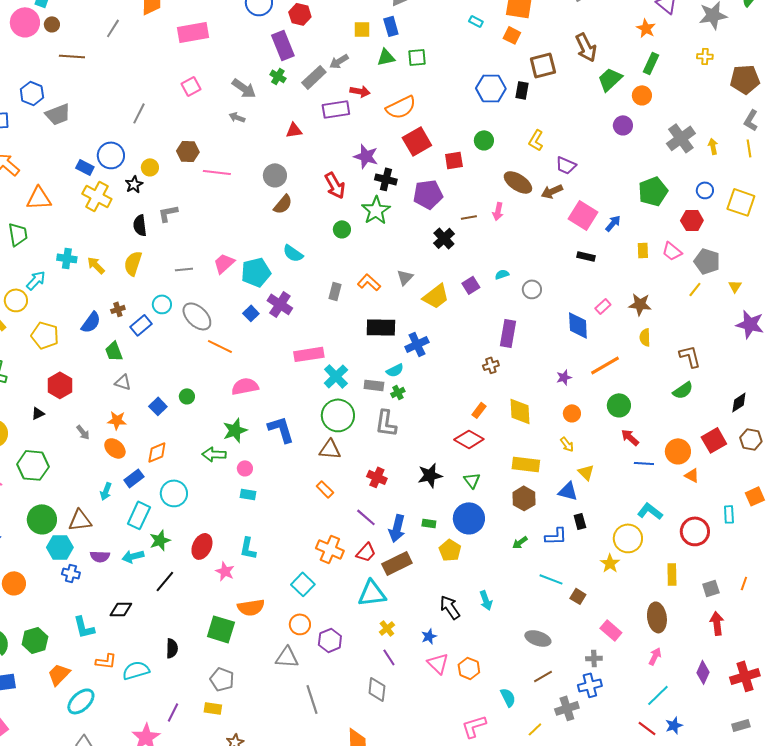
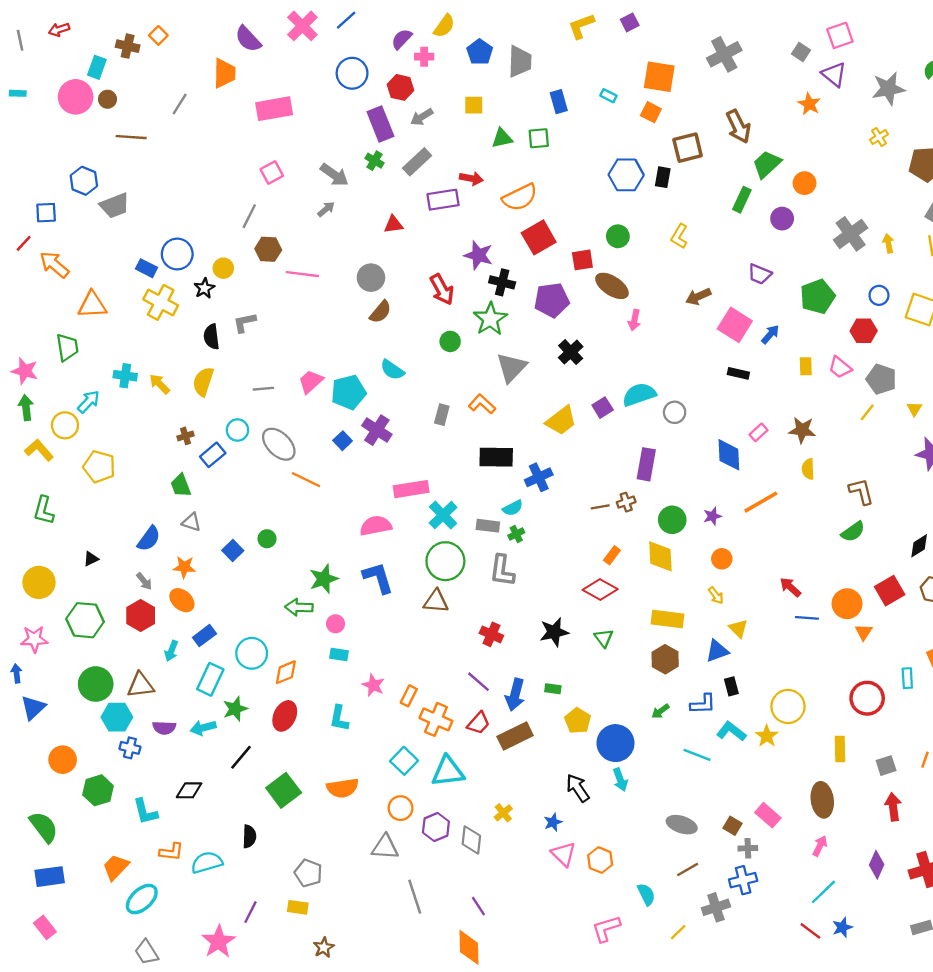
blue rectangle: (391, 26) -> (559, 102), moved
yellow cross: (705, 56) -> (879, 137), turned -35
gray arrow: (339, 61) -> (422, 117), moved
green rectangle: (651, 63) -> (742, 200), moved
gray line: (139, 113) -> (249, 216), moved
gray arrow: (237, 117) -> (326, 209), turned 119
purple trapezoid: (566, 165) -> (760, 274), moved
brown ellipse: (518, 182) -> (612, 286), moved
brown line: (469, 217) -> (600, 507), moved
cyan semicircle: (502, 274) -> (639, 395), size x2.0
gray triangle: (405, 277) -> (512, 367), moved, size x1.6
blue semicircle: (91, 322) -> (149, 539), moved
red hexagon: (60, 385) -> (141, 616), moved
pink semicircle: (245, 386) -> (376, 526), moved
green circle: (619, 405) -> (672, 520), moved
orange diamond: (157, 452) -> (286, 672), moved
orange triangle: (692, 475) -> (864, 632), turned 35
orange rectangle: (325, 489) -> (409, 696), moved, turned 72
blue triangle: (568, 491) -> (717, 651), turned -35
cyan L-shape: (650, 511) -> (731, 731), moved
blue circle: (469, 518) -> (616, 743), moved
pink star: (225, 571) -> (373, 685), moved
cyan triangle: (372, 593) -> (448, 771), moved
brown square: (578, 596) -> (732, 826), moved
green square: (221, 629) -> (284, 790), moved, turned 36
green hexagon: (35, 640) -> (98, 790), moved
purple line: (389, 657) -> (478, 906), moved
gray diamond: (377, 689) -> (471, 840), moved

